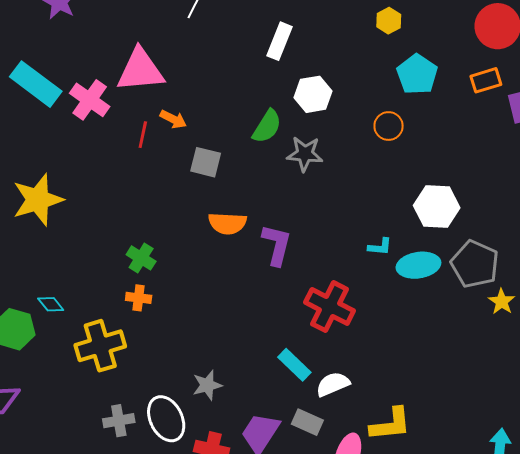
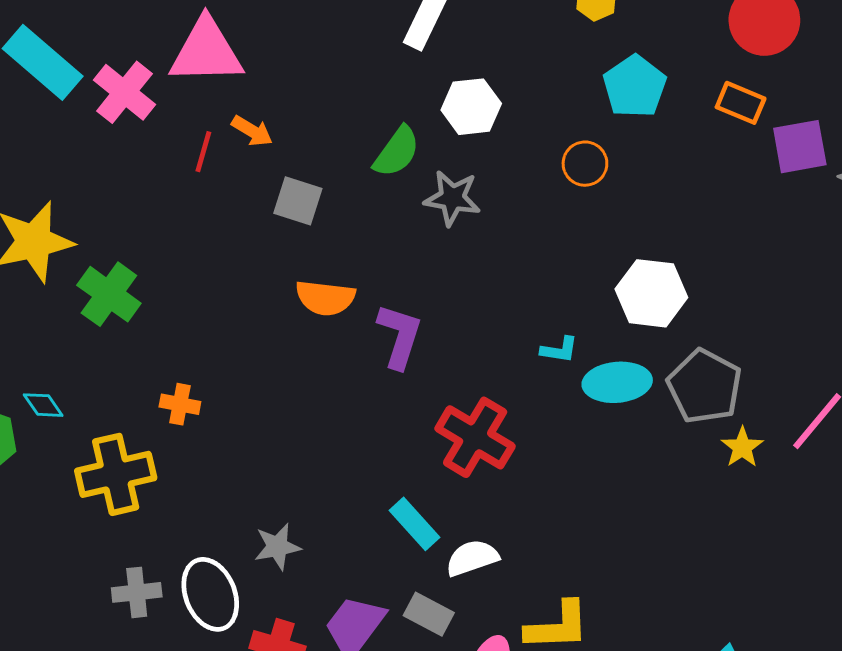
orange rectangle: (486, 80) -> (741, 103), turned 36
green cross: (141, 258) -> (109, 294), moved, size x1.4

